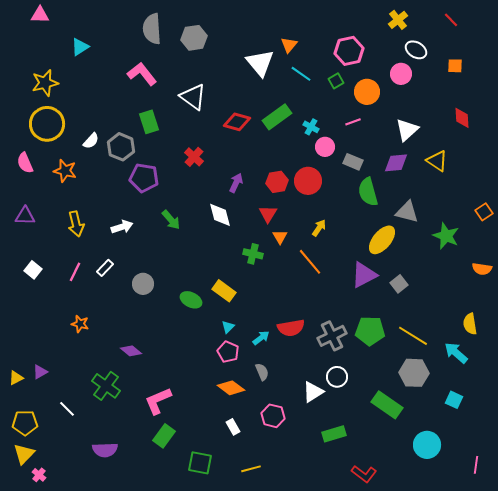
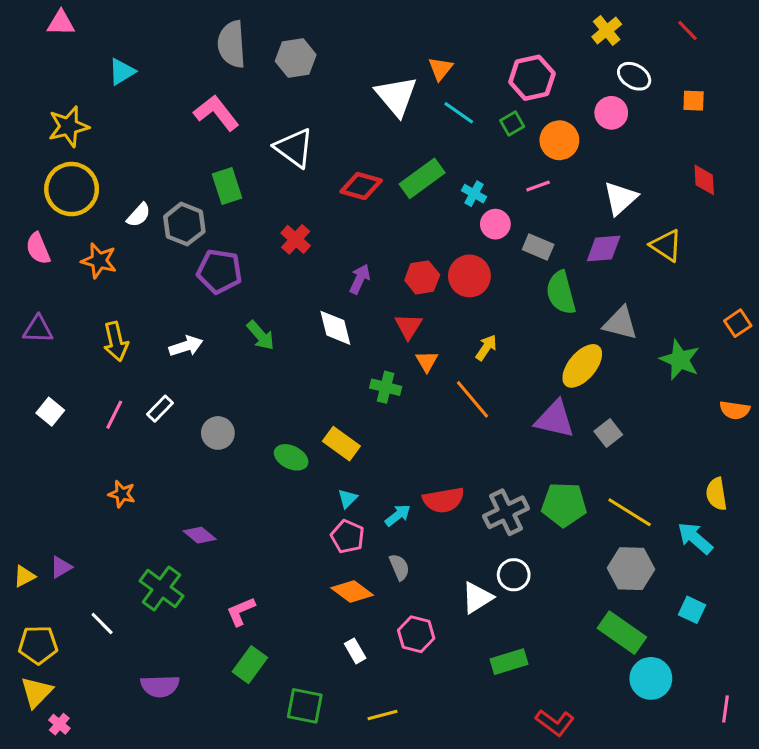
purple triangle: (364, 275) -> (555, 419), turned 40
pink L-shape: (158, 401) -> (241, 611), size x0.7
green rectangle: (387, 405) -> (622, 633), moved

